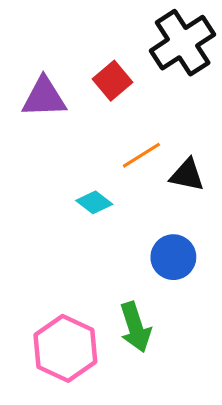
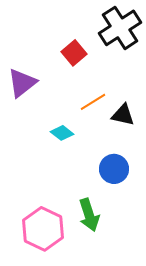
purple triangle: (44, 97) -> (22, 83), moved, turned -36

